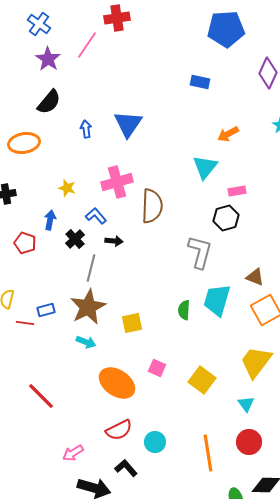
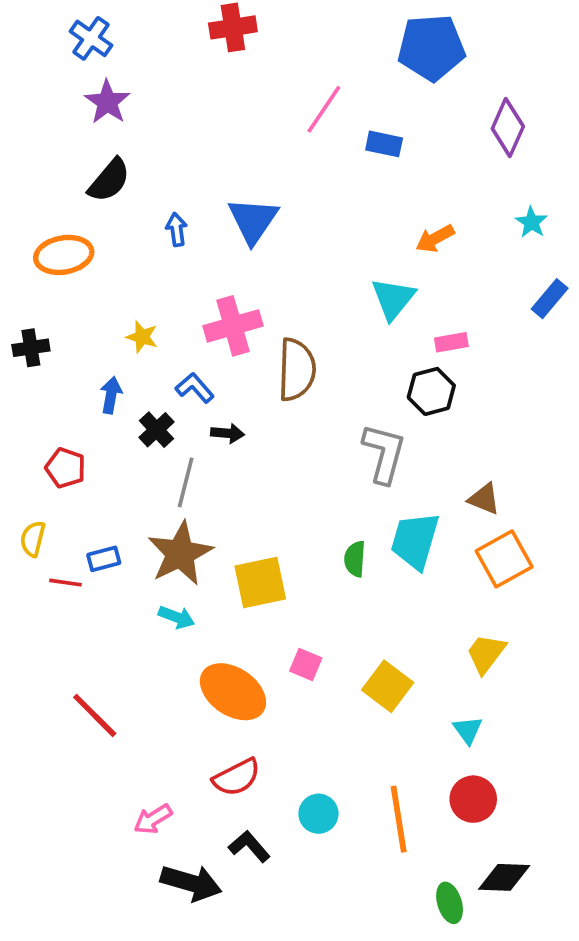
pink line: (87, 45) -> (324, 109), moved
red pentagon: (25, 243) -> (66, 468), moved
yellow square: (132, 323) -> (260, 583), size x1.4
yellow trapezoid: (256, 362) -> (486, 654), size x0.7
cyan circle: (155, 442) -> (318, 814), moved

